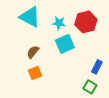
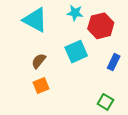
cyan star: (59, 23) -> (75, 13), moved
blue rectangle: (97, 67) -> (114, 62), moved

